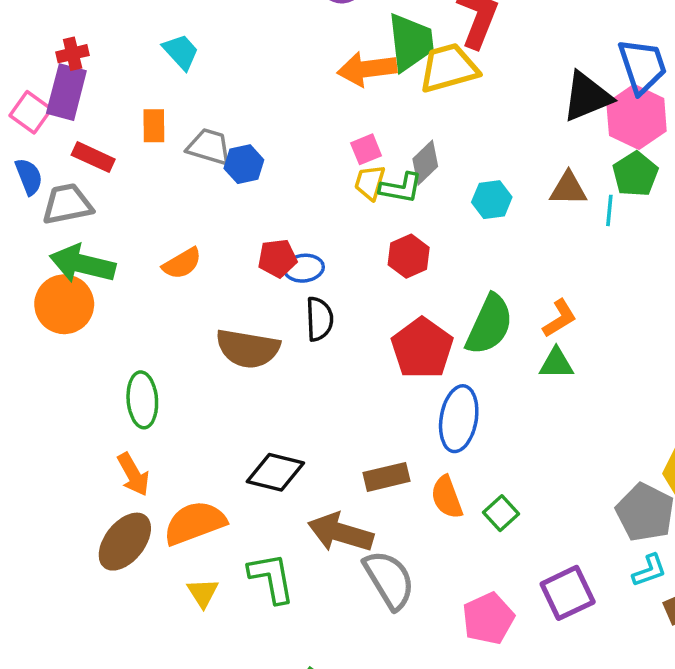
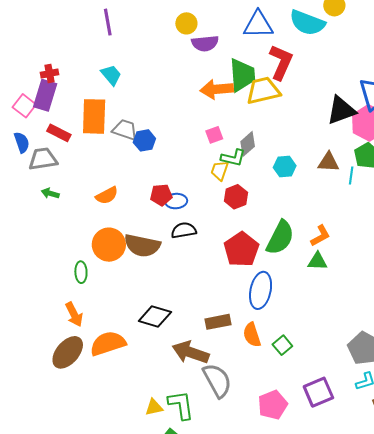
orange rectangle: (154, 126) -> (94, 116), size x1.8
yellow trapezoid: (370, 182) -> (220, 171), moved
green arrow: (82, 264) -> (50, 193), size x0.5
orange circle: (64, 304) -> (109, 245), moved
black semicircle: (319, 319) -> (184, 230), turned -100
green ellipse: (142, 400) -> (81, 272), size x0.7
green L-shape: (271, 578) -> (181, 405), moved
yellow triangle: (203, 593) -> (154, 407), moved, turned 48

